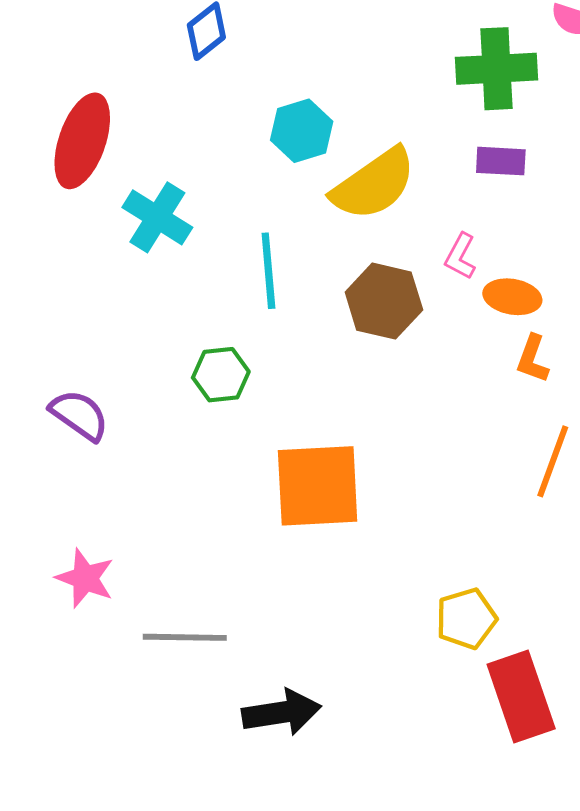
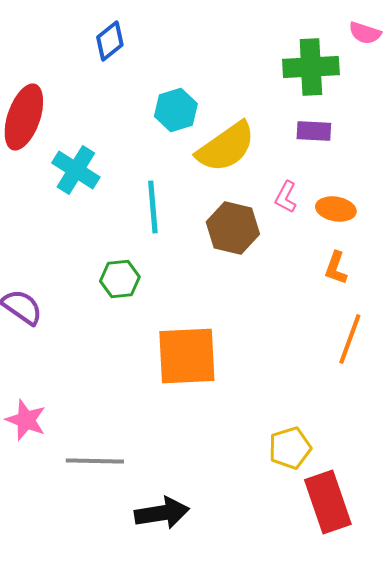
orange ellipse: (512, 297) -> (336, 209), moved

